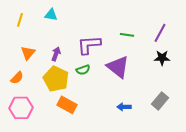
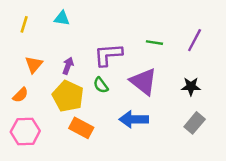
black star: (162, 58) -> (191, 86), moved
green semicircle: (83, 70) -> (101, 85), turned 72
blue arrow: (124, 107) -> (134, 119), moved, size x1.6

